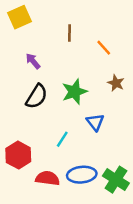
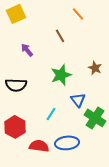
brown line: (70, 33) -> (60, 36), moved, turned -32
orange line: (104, 48) -> (78, 14), moved
black semicircle: (37, 96) -> (16, 85), moved, turned 60
green cross: (116, 180) -> (95, 118), moved

